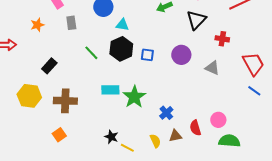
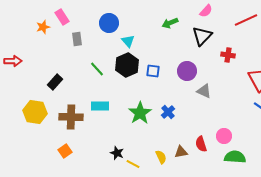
orange star: (37, 25) -> (43, 27), moved
cyan triangle: (122, 25) -> (128, 41), turned 40
gray triangle: (212, 68) -> (204, 91), moved
cyan rectangle: (110, 90) -> (100, 106), moved
blue cross: (166, 113) -> (168, 112), moved

